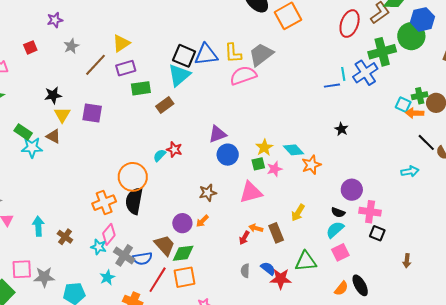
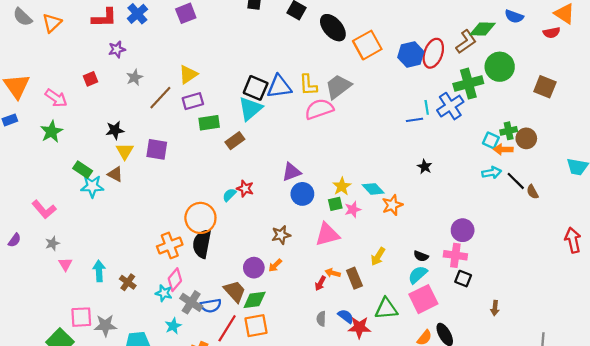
blue hexagon: (422, 19) -> (411, 54), moved
cyan arrow: (410, 171) -> (492, 173), moved
purple circle: (352, 190) -> (463, 230), moved
pink square: (340, 252) -> (423, 299), size x1.5

